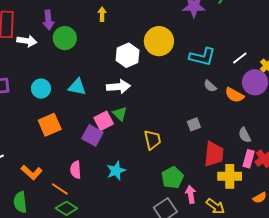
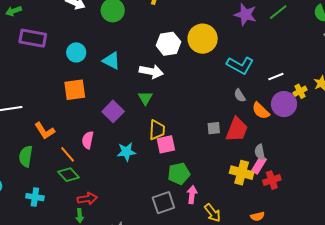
pink square: (104, 121) -> (166, 144), moved
yellow trapezoid: (152, 140) -> (157, 130), moved
red trapezoid: (214, 154) -> (237, 129), moved
pink rectangle: (249, 159) -> (259, 165), moved
yellow cross: (230, 176) -> (242, 173), moved

